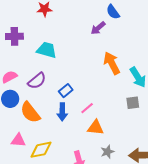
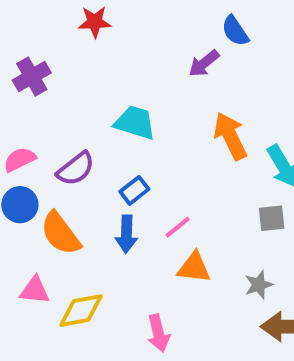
purple cross: (14, 36) -> (32, 77), turned -30
cyan trapezoid: (47, 50) -> (135, 123), moved
gray star: (107, 152) -> (259, 285), moved

